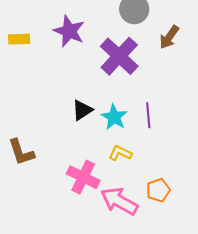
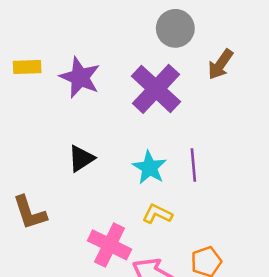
purple star: (69, 31) -> (80, 77), moved
black triangle: (82, 110) -> (81, 159), moved

